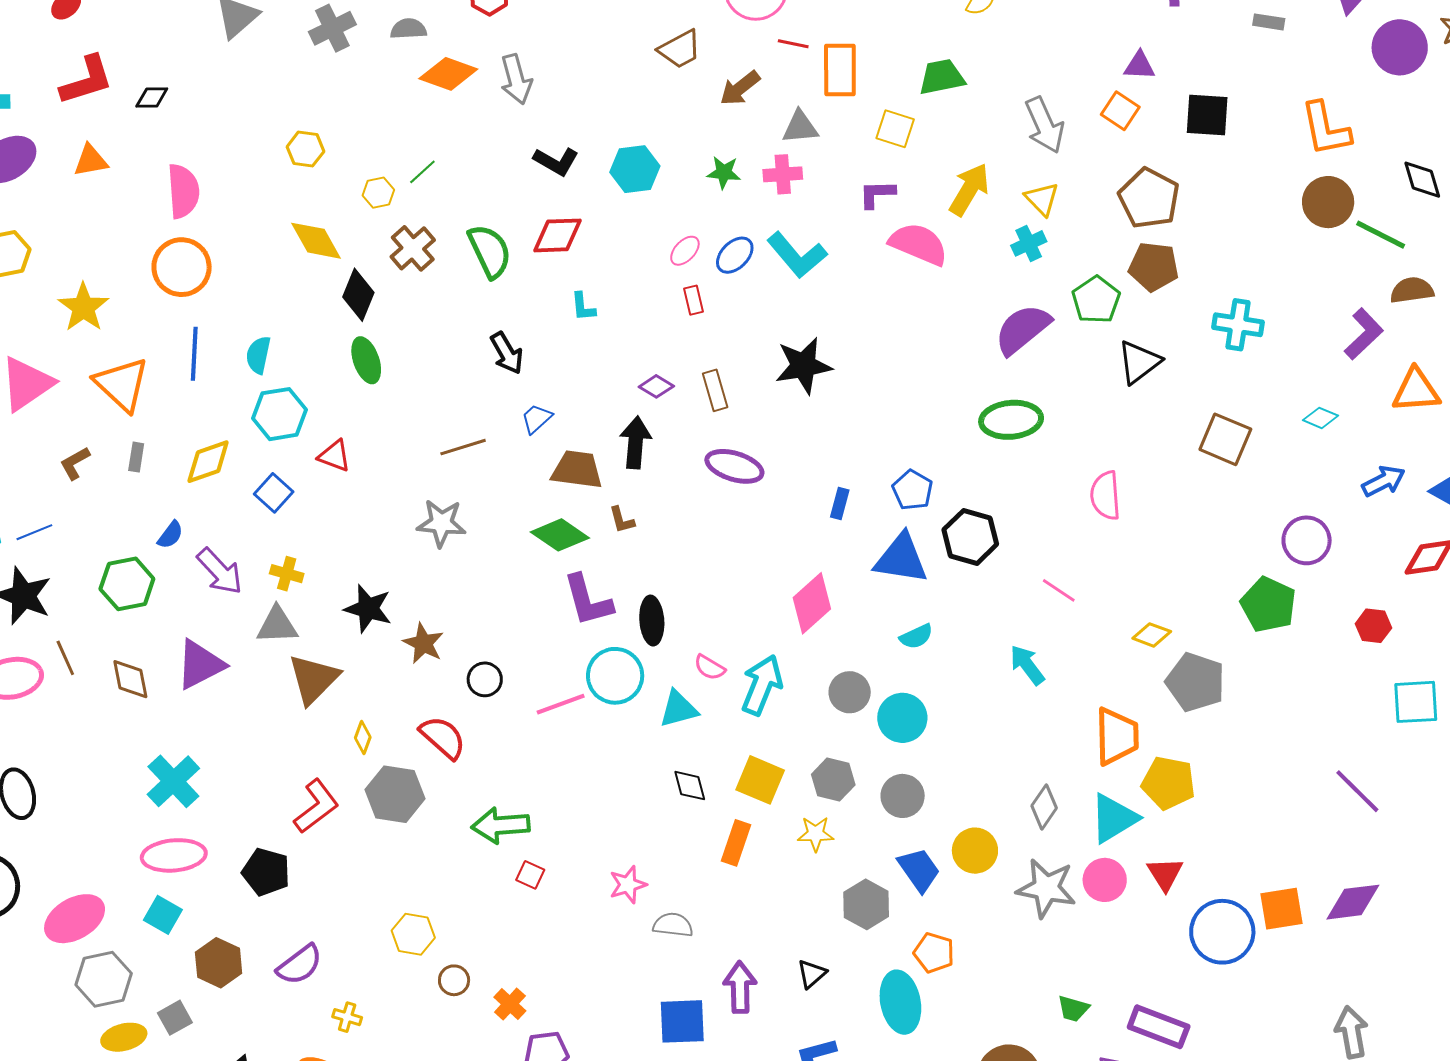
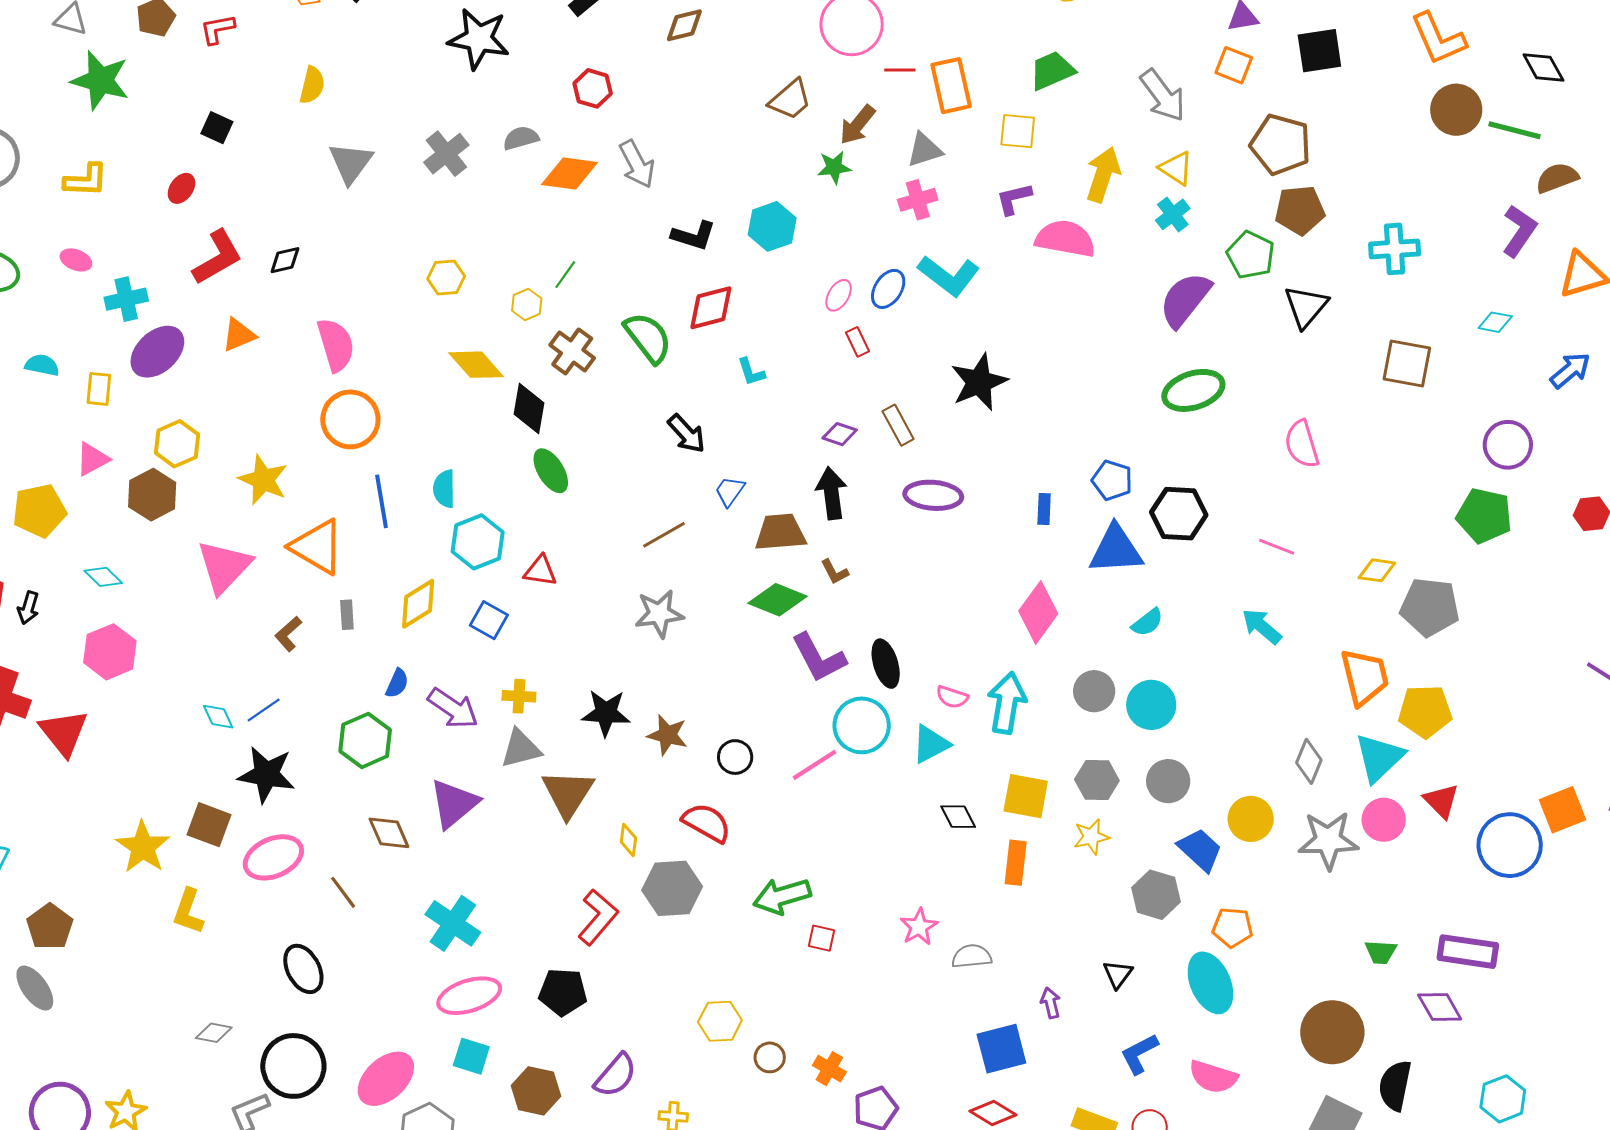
green star: (724, 172) -> (834, 167), moved
brown line: (65, 658) -> (343, 892), moved
purple arrow: (740, 987) -> (1051, 1003), size x0.6

